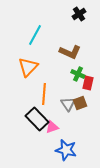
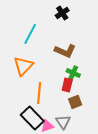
black cross: (79, 14) -> (62, 13), moved
red rectangle: (88, 83) -> (67, 85), moved
gray triangle: (68, 104) -> (63, 122), moved

